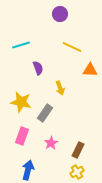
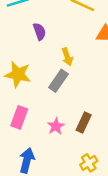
gray rectangle: (45, 113) -> (58, 81), moved
brown rectangle: (78, 150) -> (84, 122), moved

